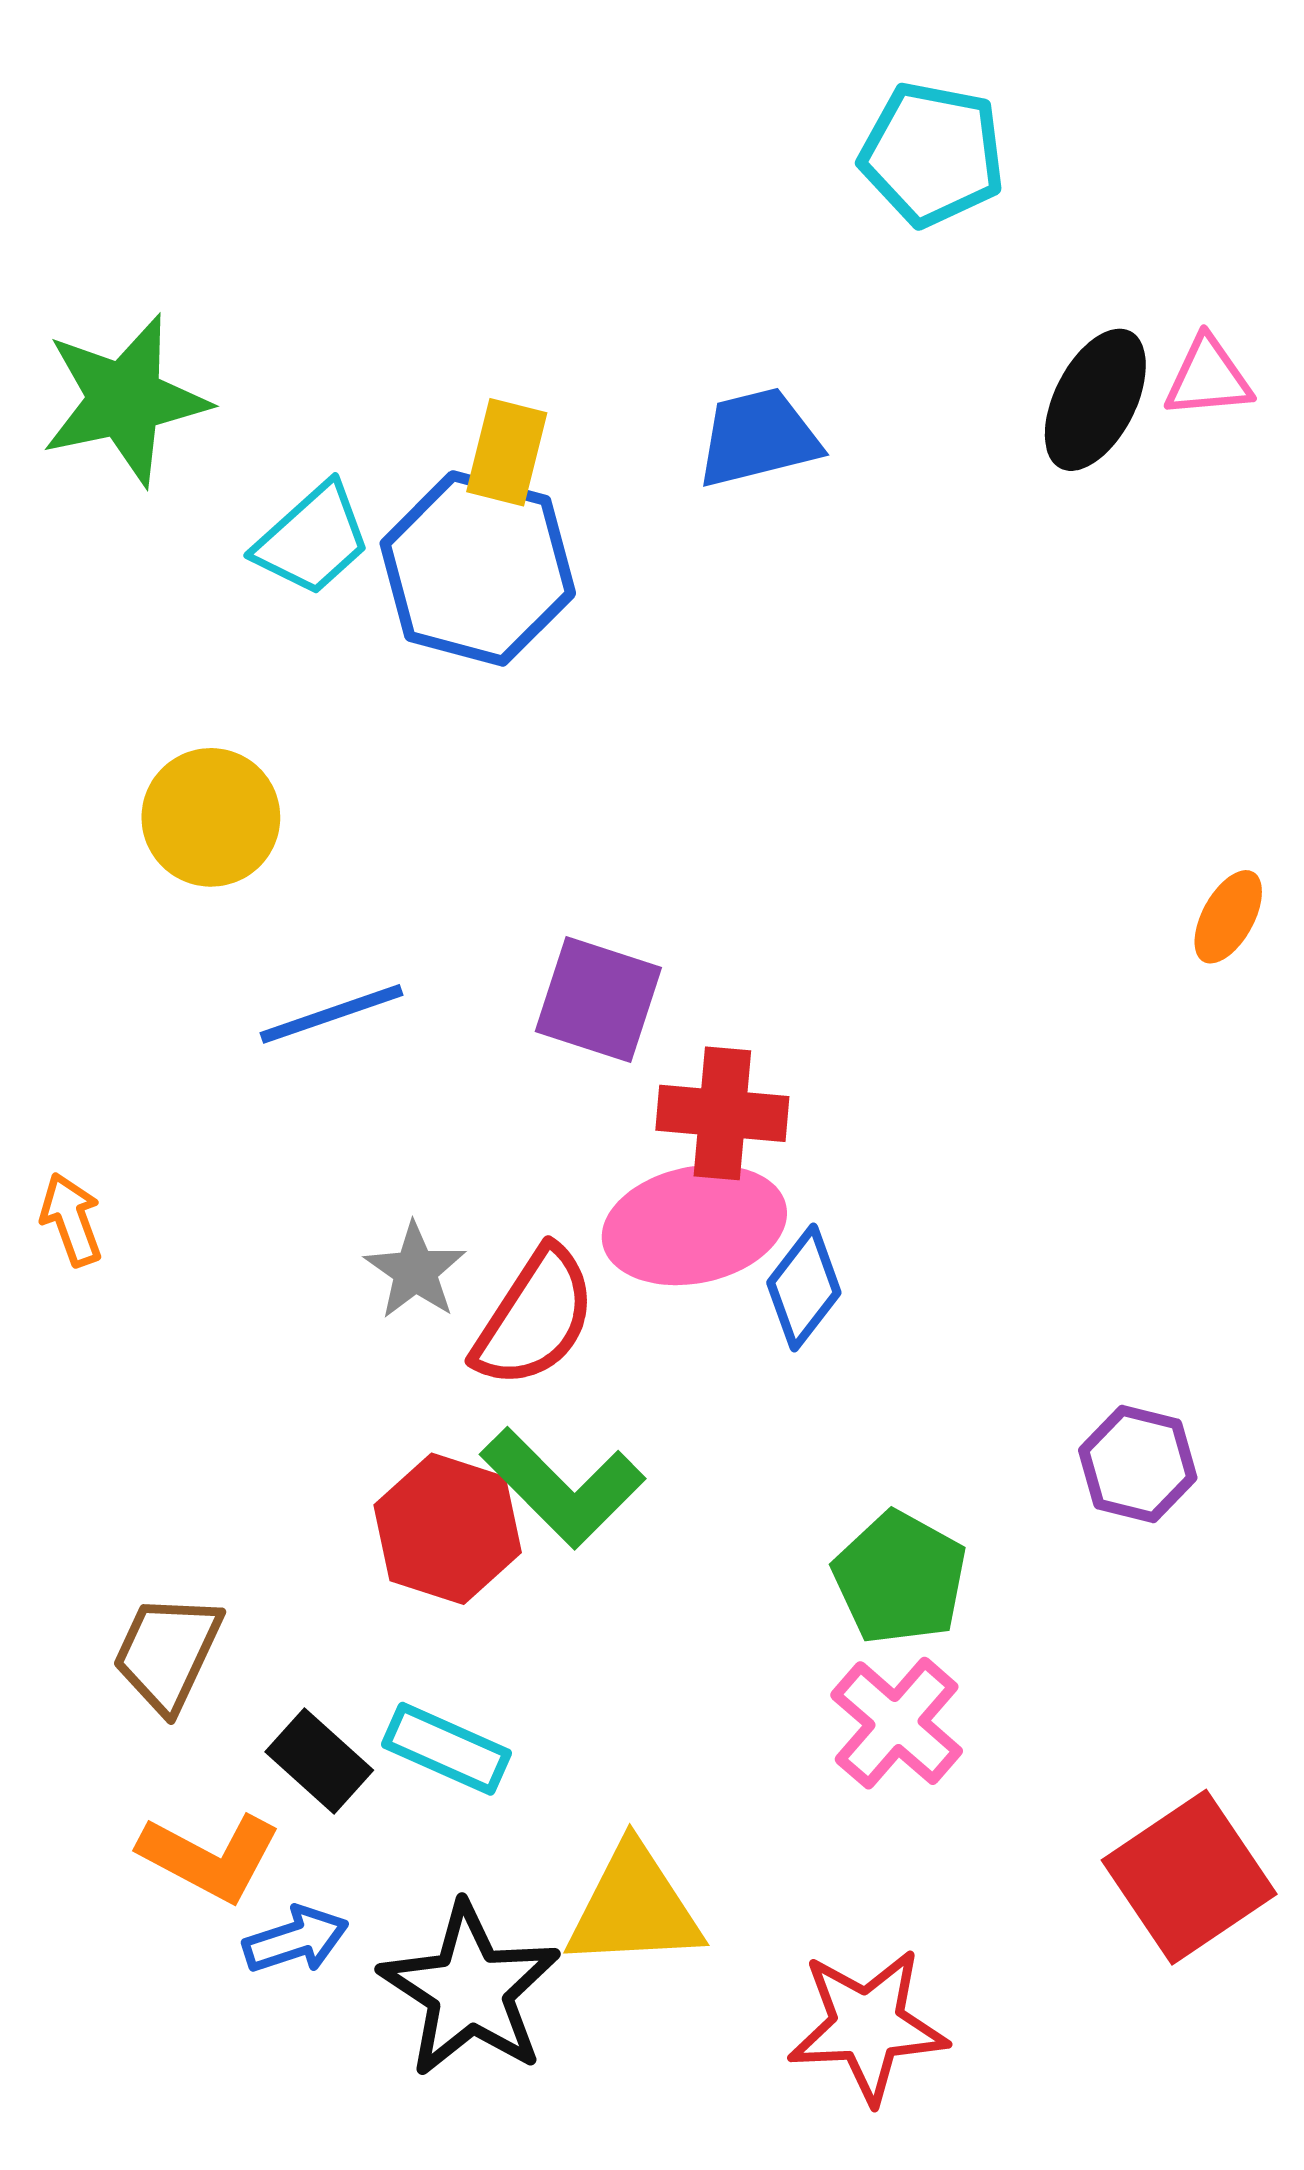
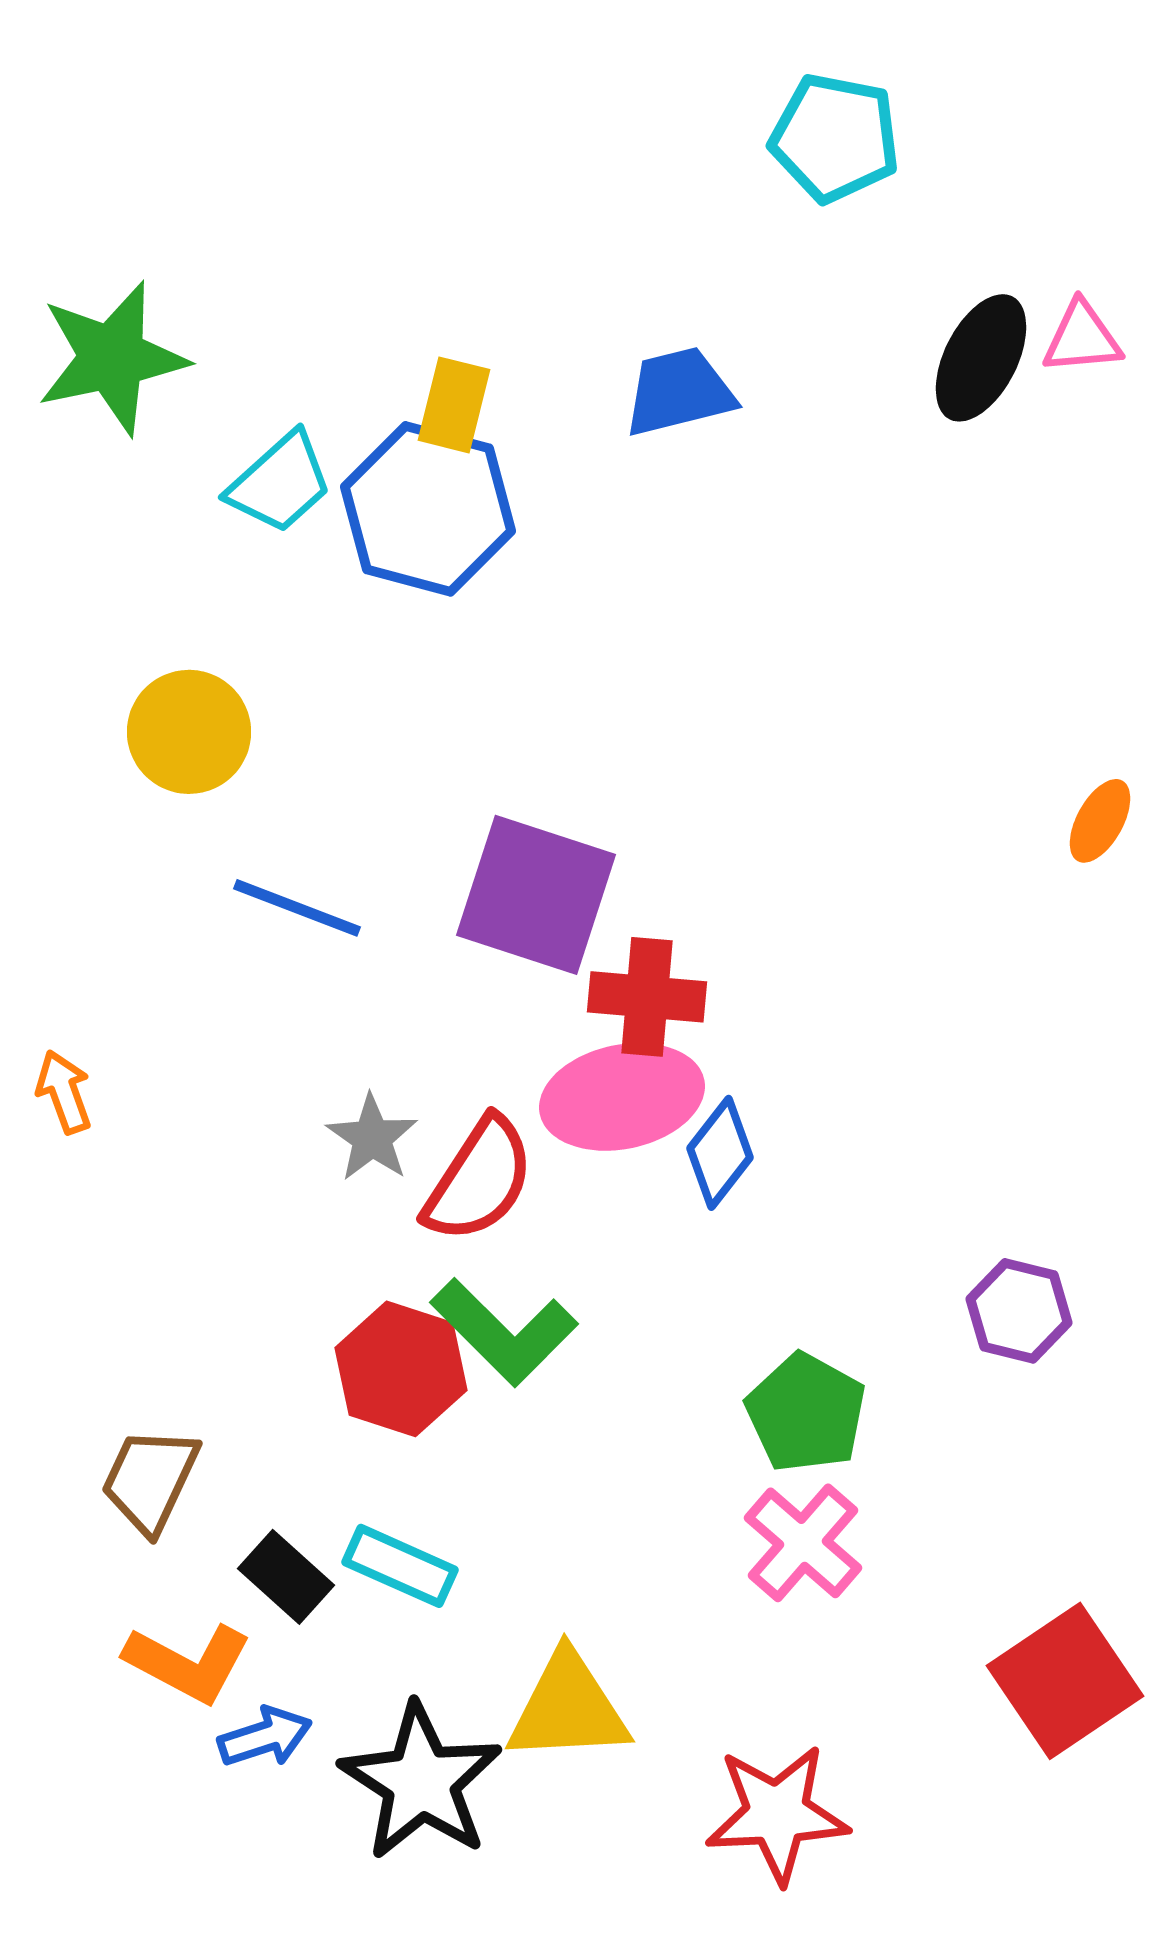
purple square: (598, 999) -> (536, 895), size x1.4
blue line: (332, 1014) -> (297, 908), turned 40

